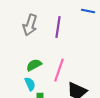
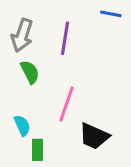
green semicircle: (34, 65) -> (30, 72), moved, turned 91

